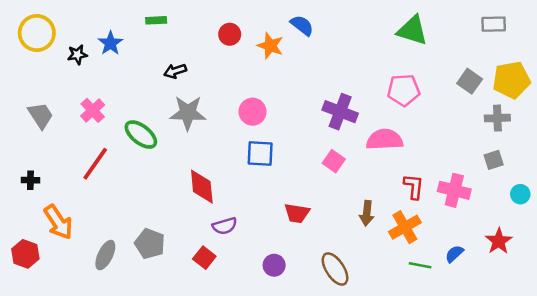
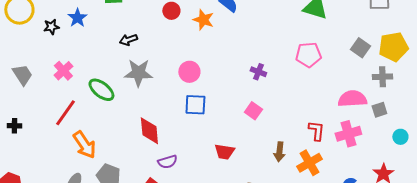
purple cross: (340, 112) -> (258, 72), size x0.6
pink semicircle: (385, 140) -> (352, 99), moved
pink cross: (454, 190) -> (348, 134), turned -30
orange arrow: (58, 222) -> (84, 145), moved

